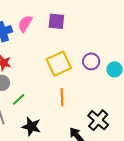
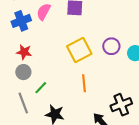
black cross: (98, 120) -> (121, 105), turned 30

